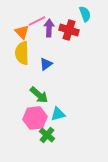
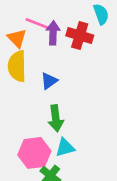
pink line: (37, 21) -> (37, 24), turned 48
green arrow: (39, 95) -> (56, 118), moved, turned 42

